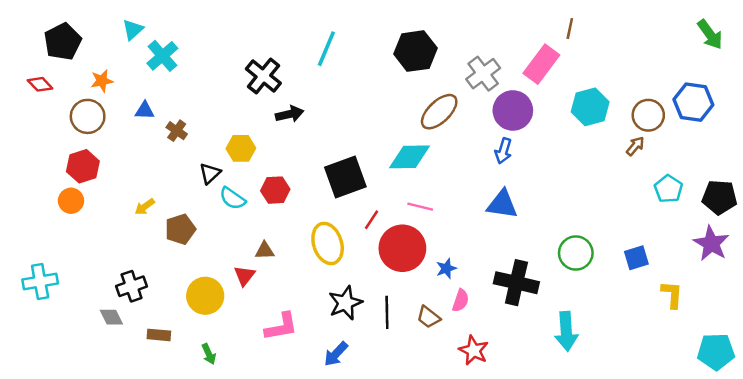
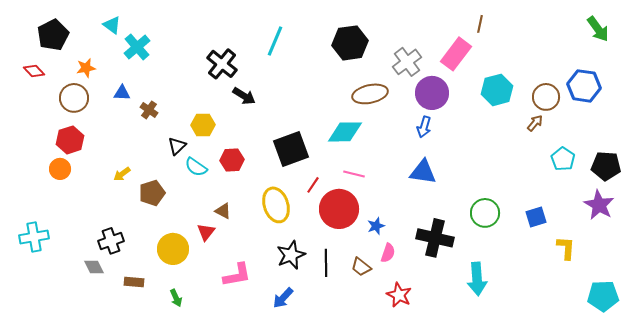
cyan triangle: (133, 30) -> (112, 25), turned -42
brown ellipse: (439, 112) -> (370, 94), turned 32
black arrow: (290, 114) -> (244, 96), turned 45
brown triangle: (265, 251) -> (223, 211), turned 30

